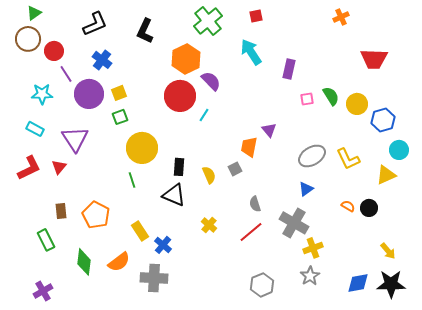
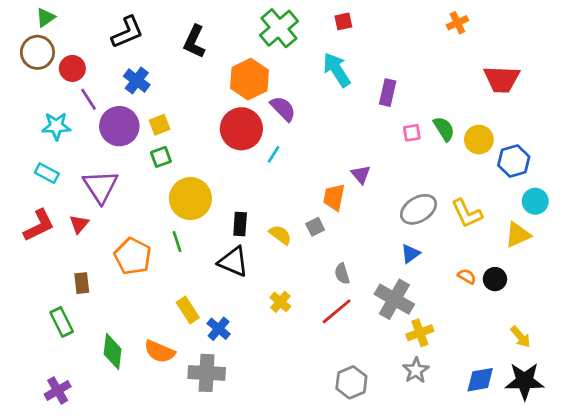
yellow semicircle: (209, 175) -> (280, 235), turned -30
orange pentagon: (96, 215) -> (133, 256), moved
orange semicircle: (119, 262) -> (160, 352), turned 60

